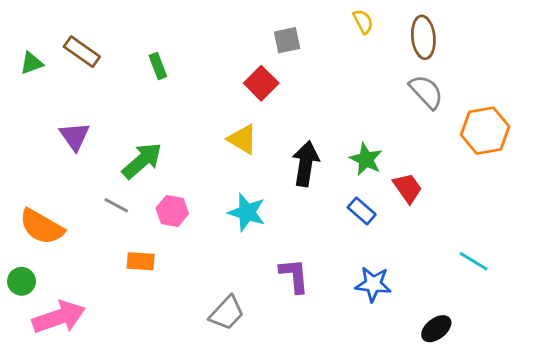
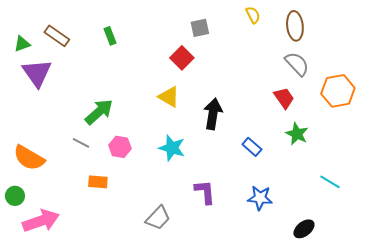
green rectangle: (158, 66) -> (110, 36), moved
purple triangle: (75, 136) -> (37, 73), moved, size x1.4
green star: (366, 159) -> (297, 134), moved
red trapezoid: (408, 188) -> (284, 98), moved

